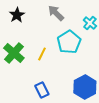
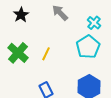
cyan pentagon: (69, 42) -> (88, 47), moved

